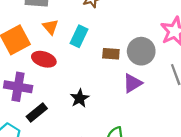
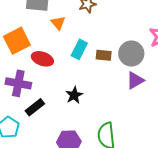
orange triangle: (50, 27) -> (58, 23), moved
cyan rectangle: (79, 36) -> (79, 49), moved
purple triangle: (132, 83) -> (135, 80), moved

